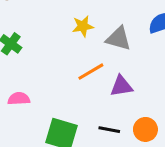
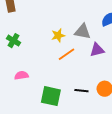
yellow star: (83, 26) -> (58, 35), moved
purple triangle: (121, 86) -> (97, 50), moved

